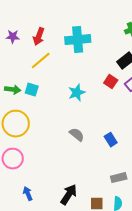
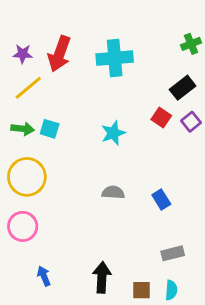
red arrow: (39, 37) -> (59, 54), size x1.4
yellow line: (41, 61) -> (28, 88), moved
gray semicircle: (77, 135) -> (113, 192), turned -35
black arrow: (69, 195) -> (102, 277), turned -30

